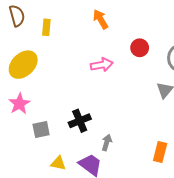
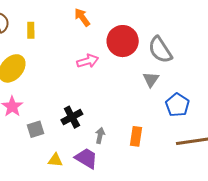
red circle: (140, 48) -> (123, 41), size x1.8
orange rectangle: (160, 152) -> (136, 136), moved

